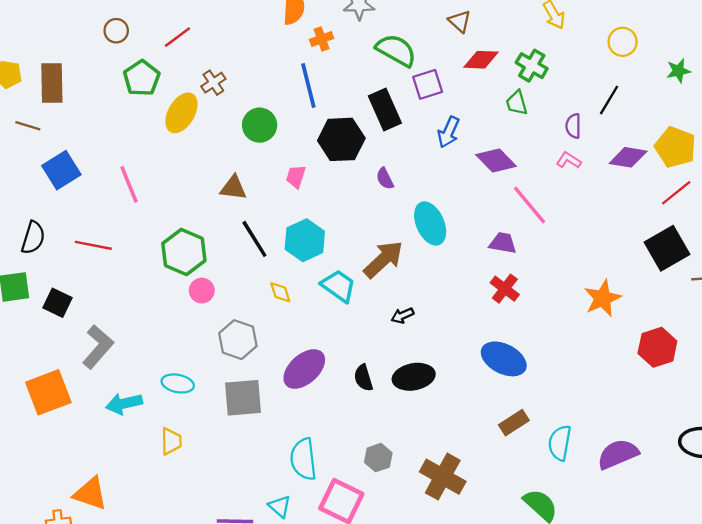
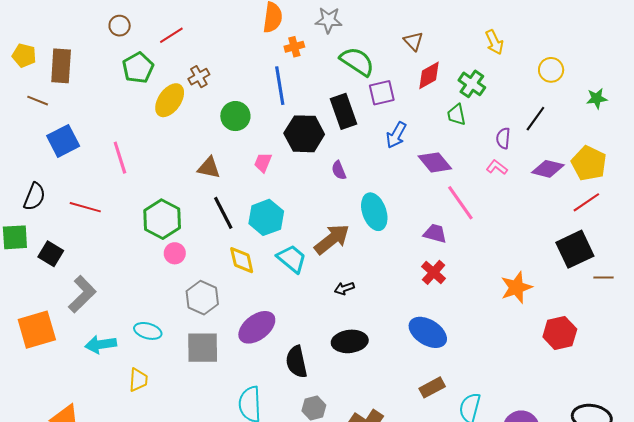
red diamond: (481, 60) -> (429, 75), turned -36
yellow diamond: (280, 292) -> (242, 260), size x1.4
black semicircle: (363, 378) -> (296, 362), moved, size x1.4

